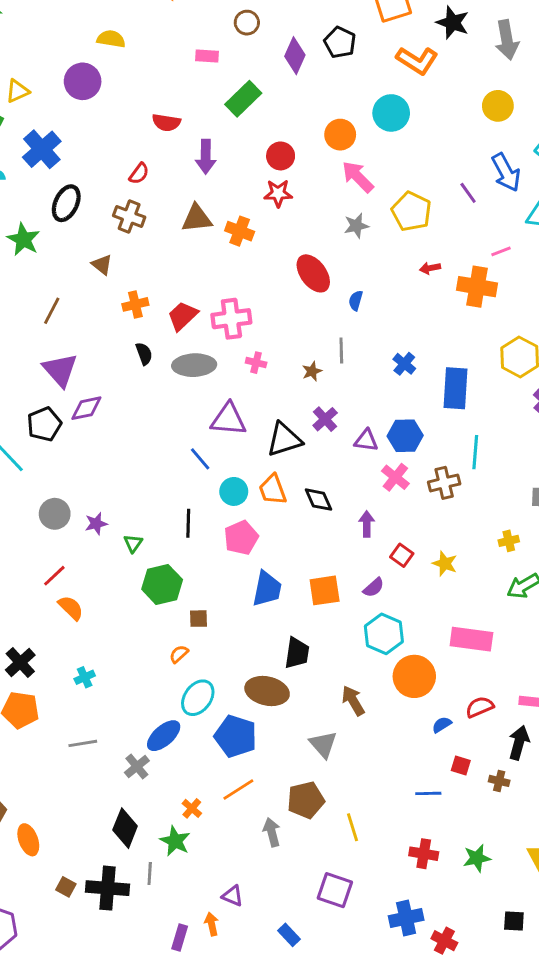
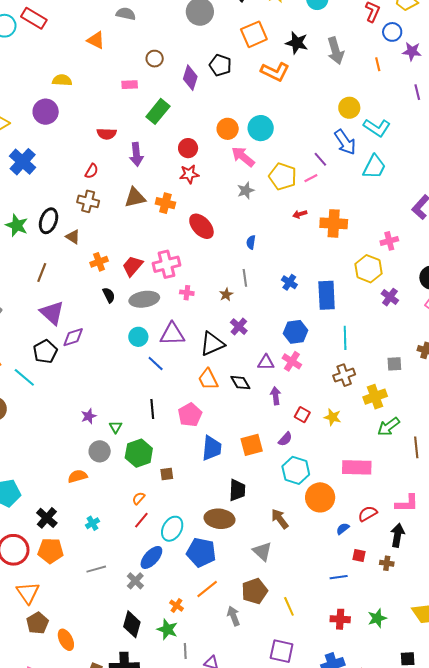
yellow circle: (498, 106) -> (349, 108), moved
cyan circle: (391, 113) -> (261, 128), moved
black ellipse: (66, 203) -> (49, 221), moved
pink line: (501, 251) -> (311, 178), moved
red ellipse: (313, 273) -> (201, 226), moved
purple triangle: (366, 440) -> (266, 362), moved
brown cross: (444, 483) -> (344, 375), moved
cyan circle: (234, 491) -> (138, 337), moved
gray circle: (55, 514) -> (100, 451), moved
yellow cross: (509, 541) -> (375, 397), size x1.6
red line: (54, 576) -> (141, 520), moved
orange semicircle: (71, 608) -> (78, 476), turned -54
orange semicircle: (179, 654) -> (139, 498), moved
gray line: (150, 873) -> (185, 651), moved

